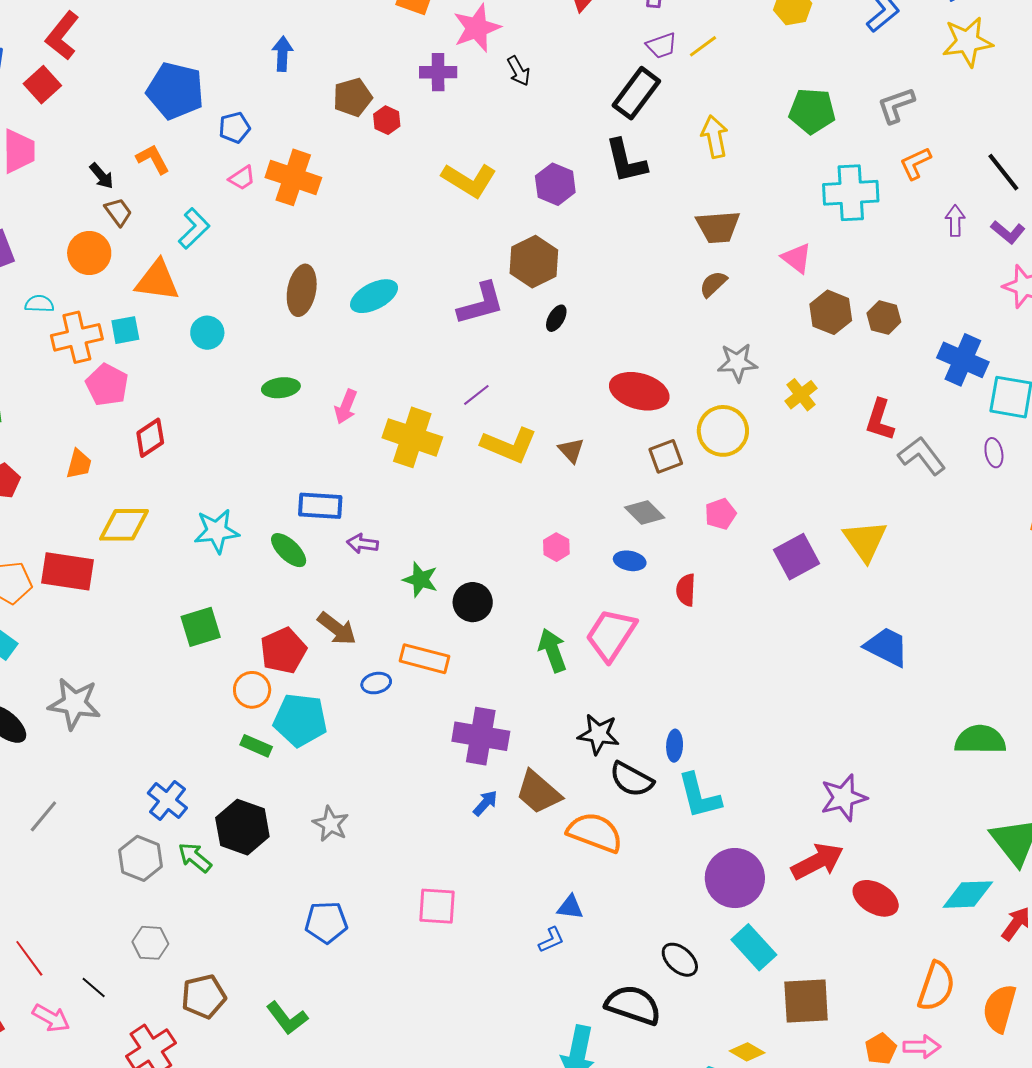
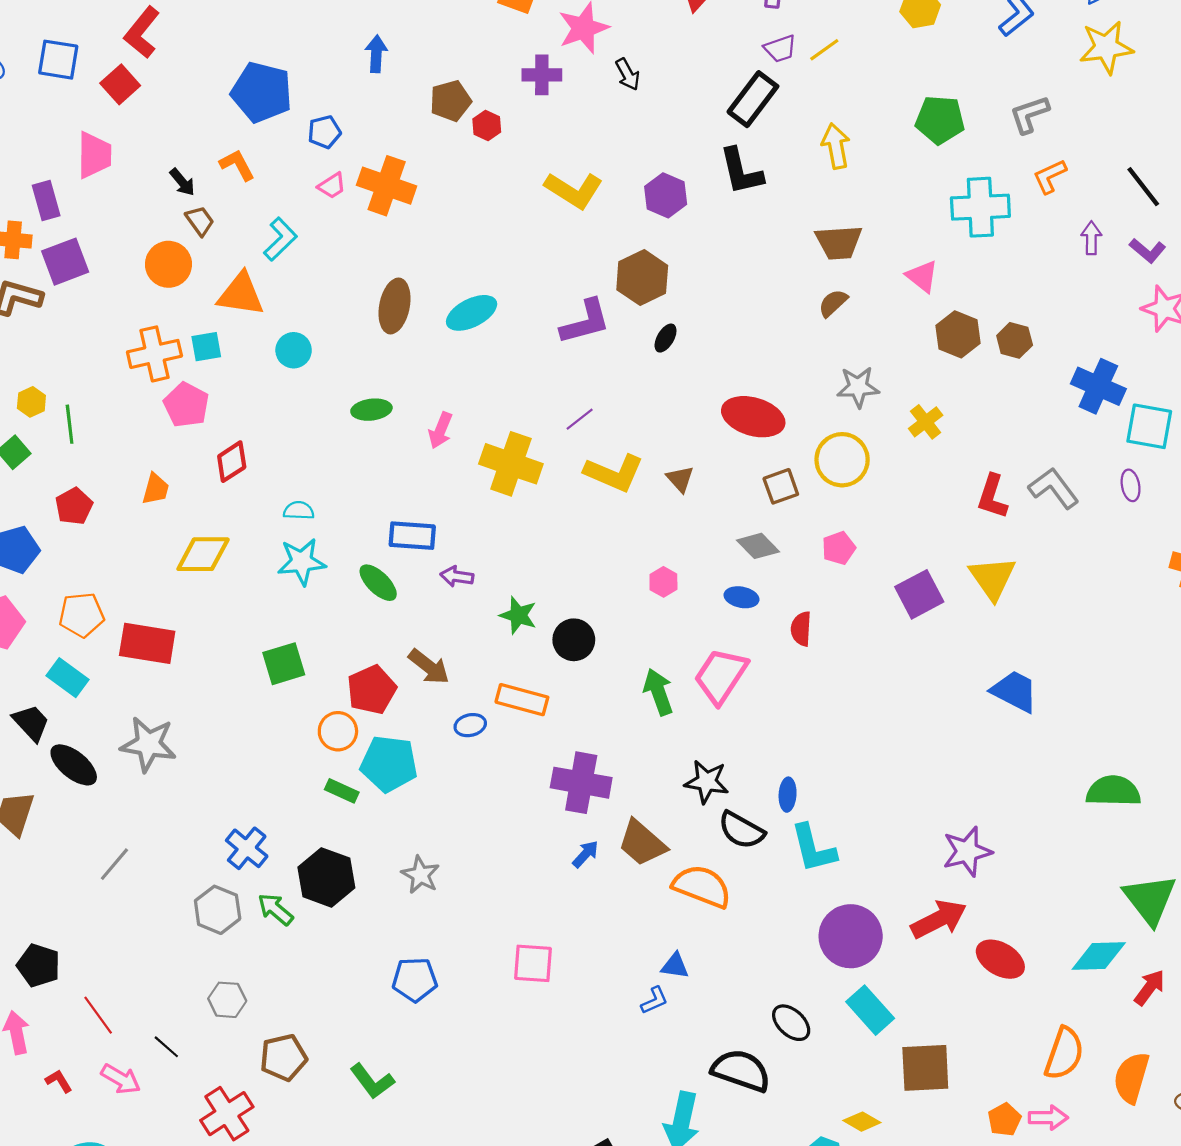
cyan semicircle: (39, 304) -> (299, 511), moved
red L-shape: (880, 420) -> (992, 497), moved
red rectangle: (67, 571) -> (147, 643), moved

